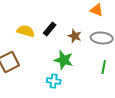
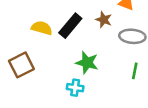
black rectangle: (50, 29) -> (70, 26), size x1.5
brown star: (75, 36) -> (104, 20), moved

